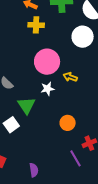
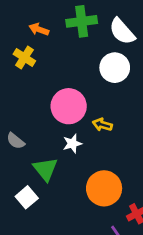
yellow cross: (36, 25) -> (24, 58), moved, turned 35
orange circle: (68, 123) -> (104, 188), size x1.6

